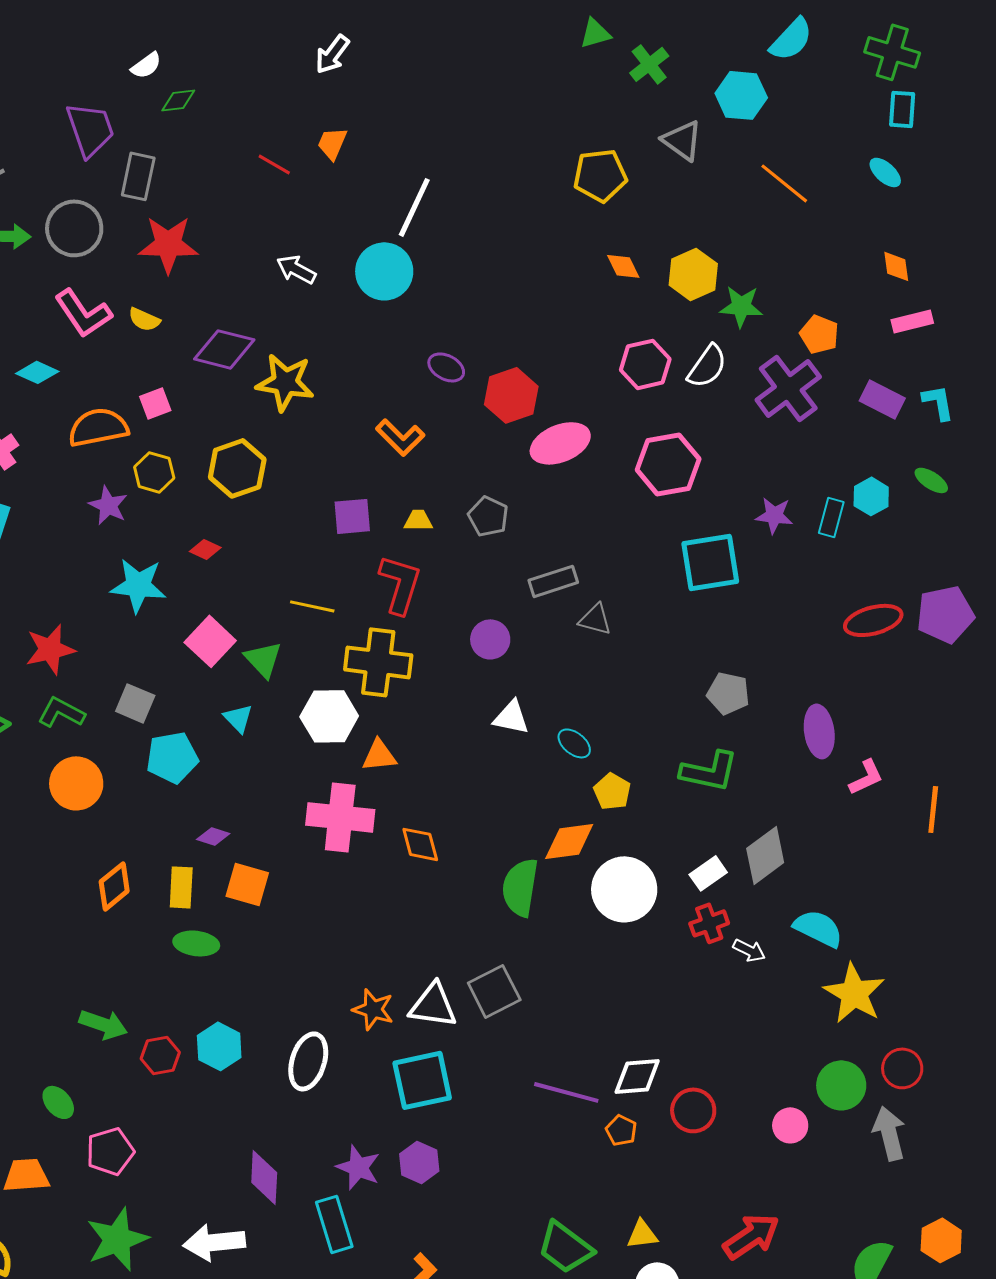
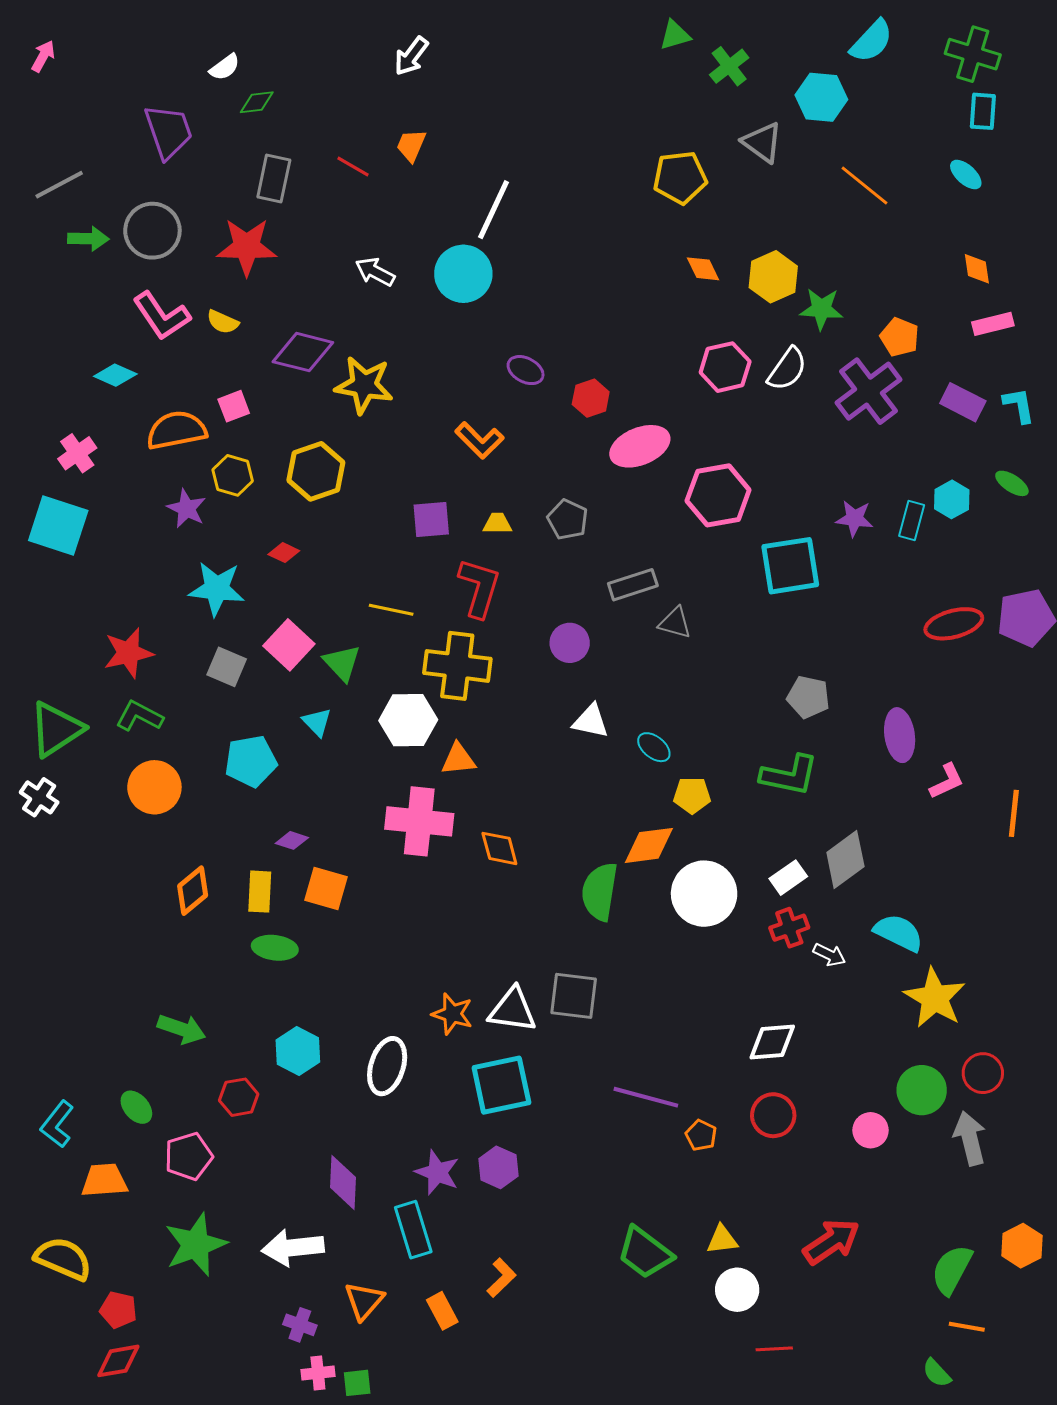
gray rectangle: (138, 176) -> (274, 179), moved
red hexagon: (511, 395) -> (591, 398), size x0.7
pink hexagon: (668, 464) -> (718, 495), moved
gray square: (135, 703) -> (227, 667), moved
yellow pentagon: (612, 791) -> (692, 795), turned -30
gray square: (494, 991) -> (574, 996), turned 34
red hexagon: (160, 1055) -> (239, 1097), moved
white diamond: (637, 1076) -> (772, 1042), moved

